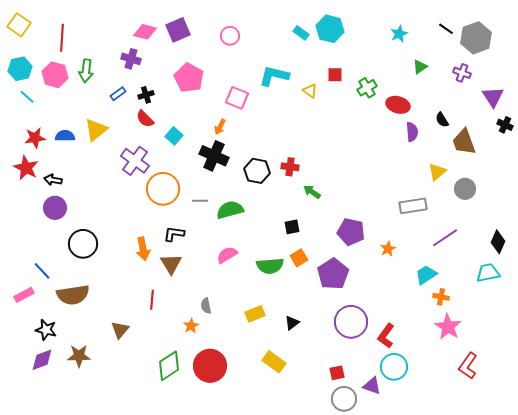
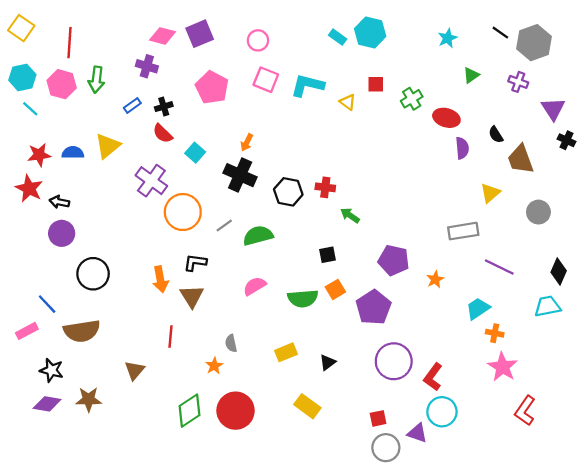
pink square: (237, 98) -> (266, 80), moved
gray circle: (465, 189) -> (538, 212), moved
gray line: (200, 201) -> (224, 226), turned -35
purple line: (445, 238) -> (499, 267), turned 60
purple diamond: (42, 360) -> (47, 404), turned 30

